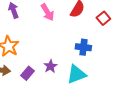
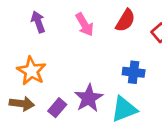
purple star: (50, 66) -> (89, 98), size x1.5

